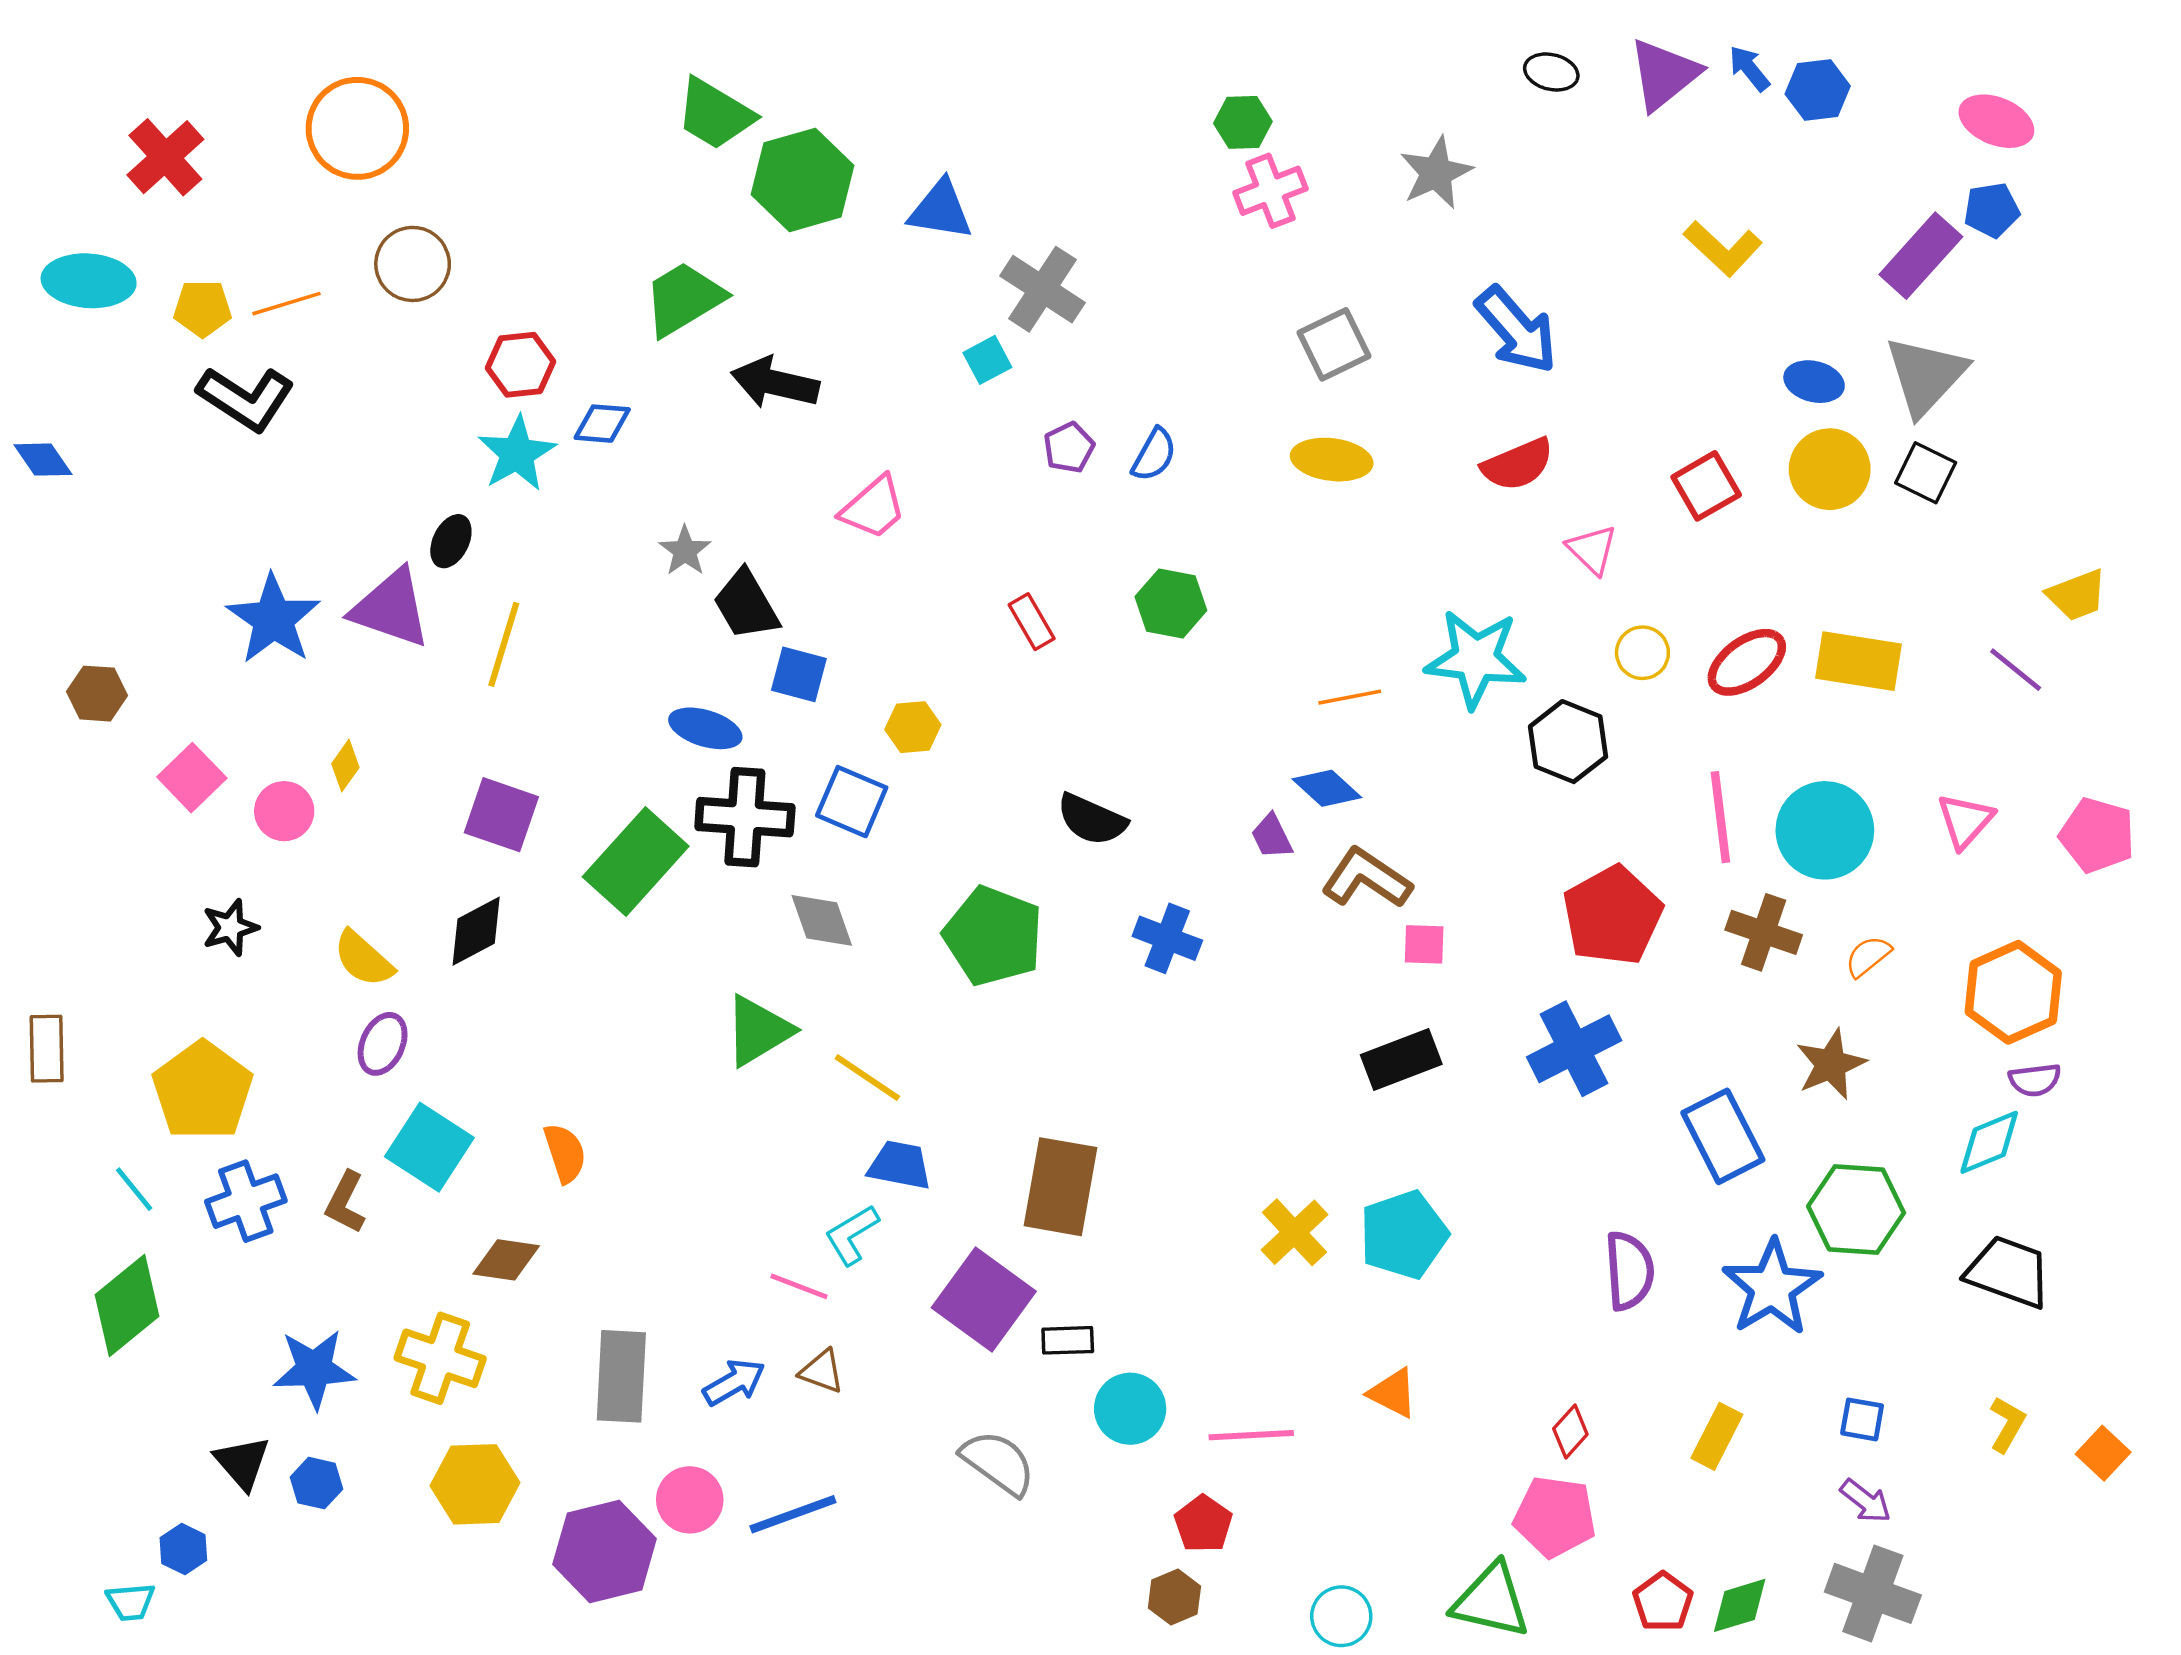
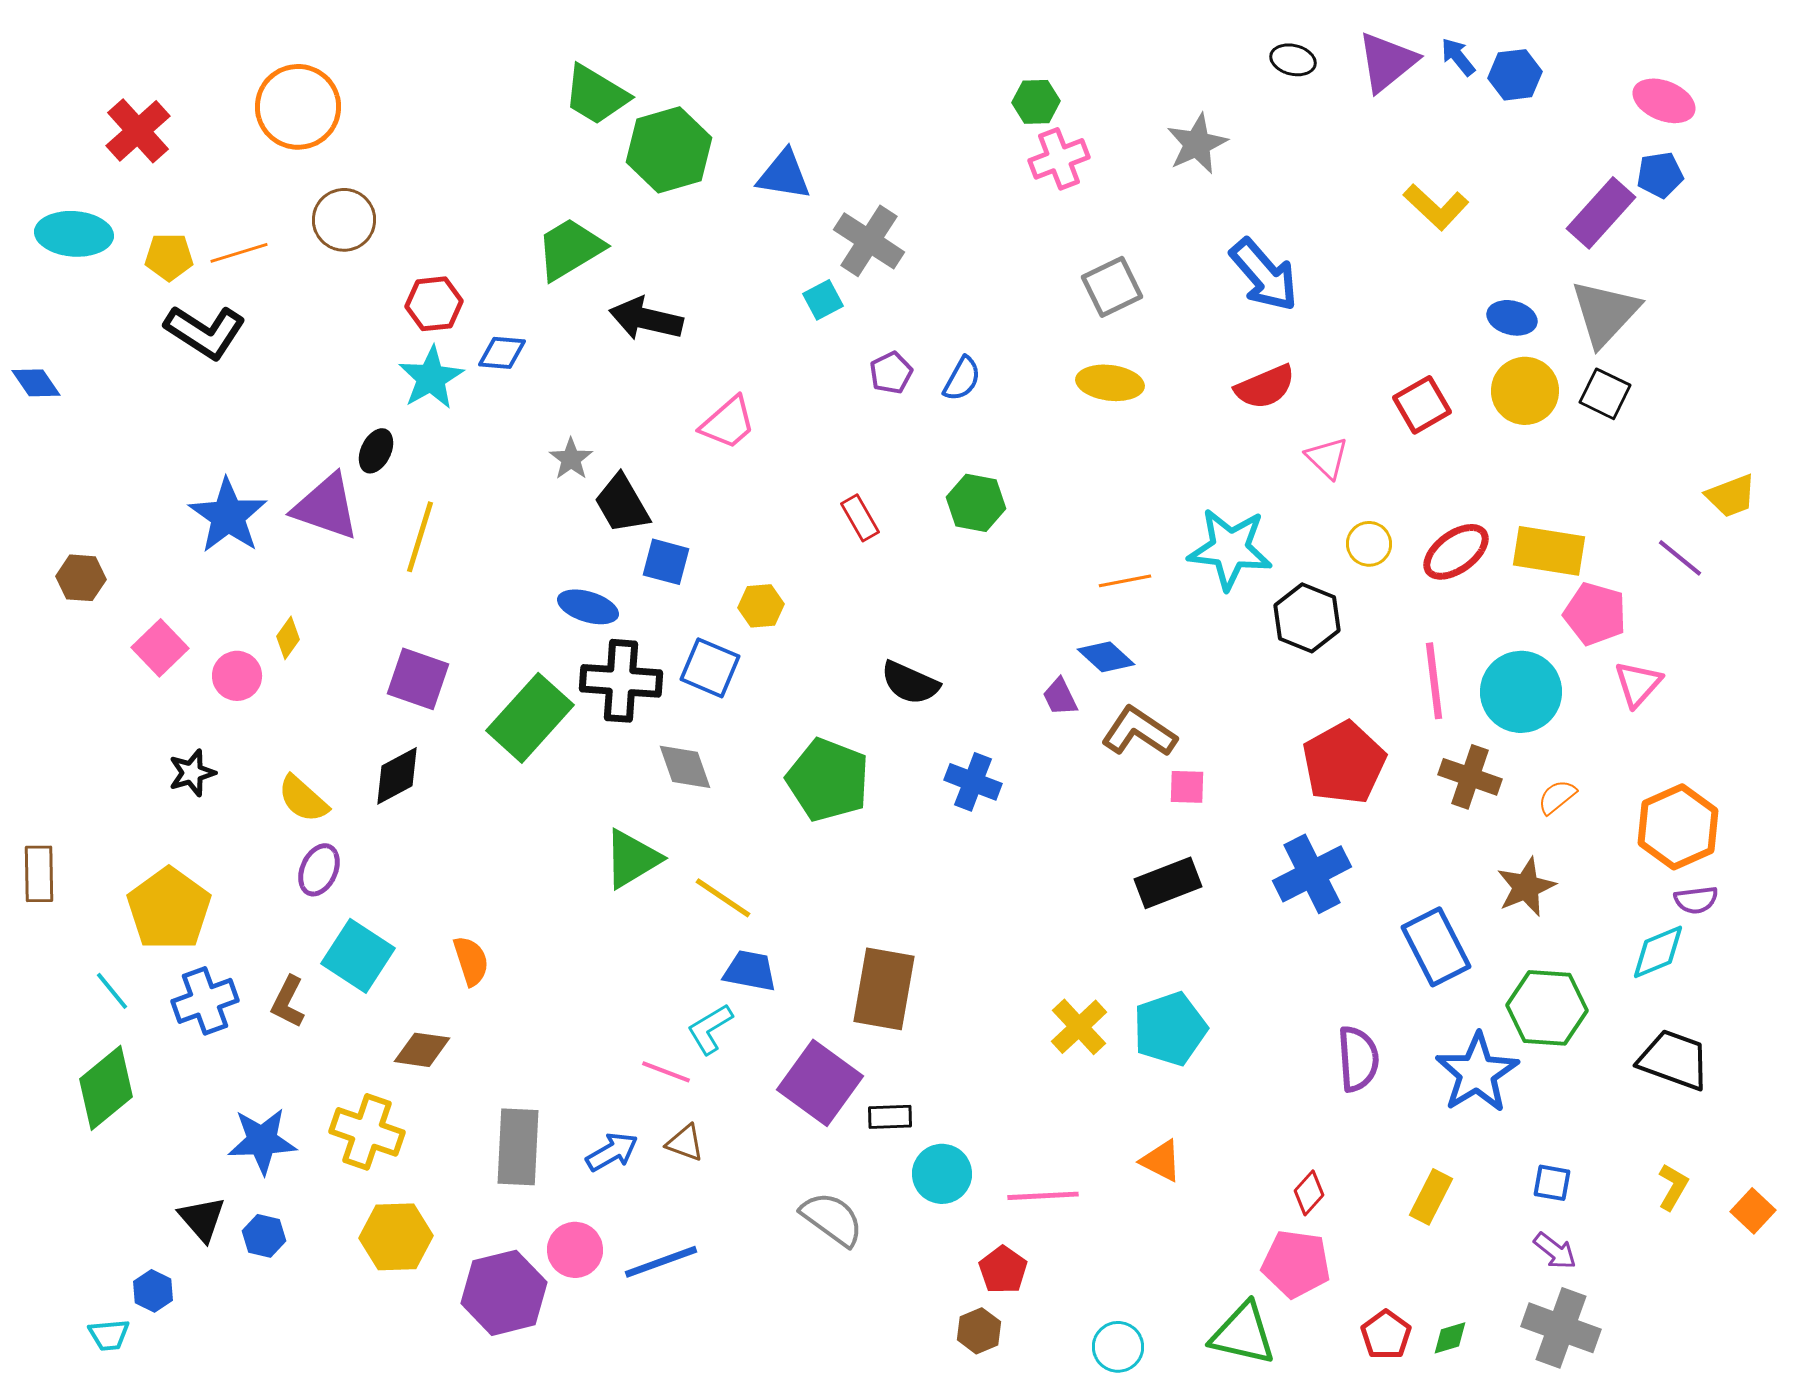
pink pentagon: (2097, 835) -> (1595, 614), moved
green diamond: (1740, 1605) -> (1450, 1338), size x0.7

